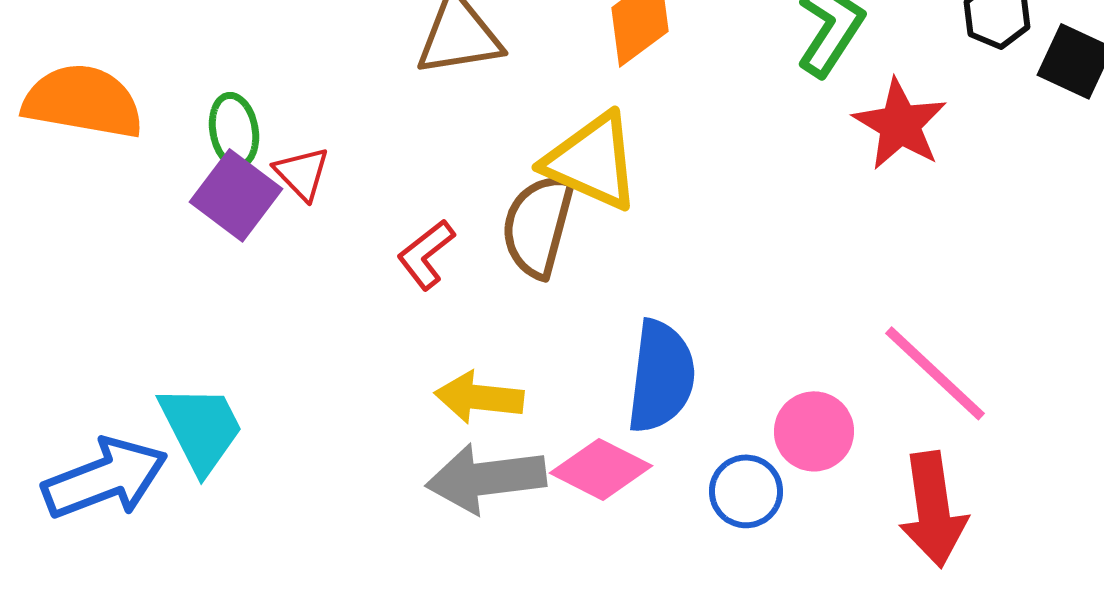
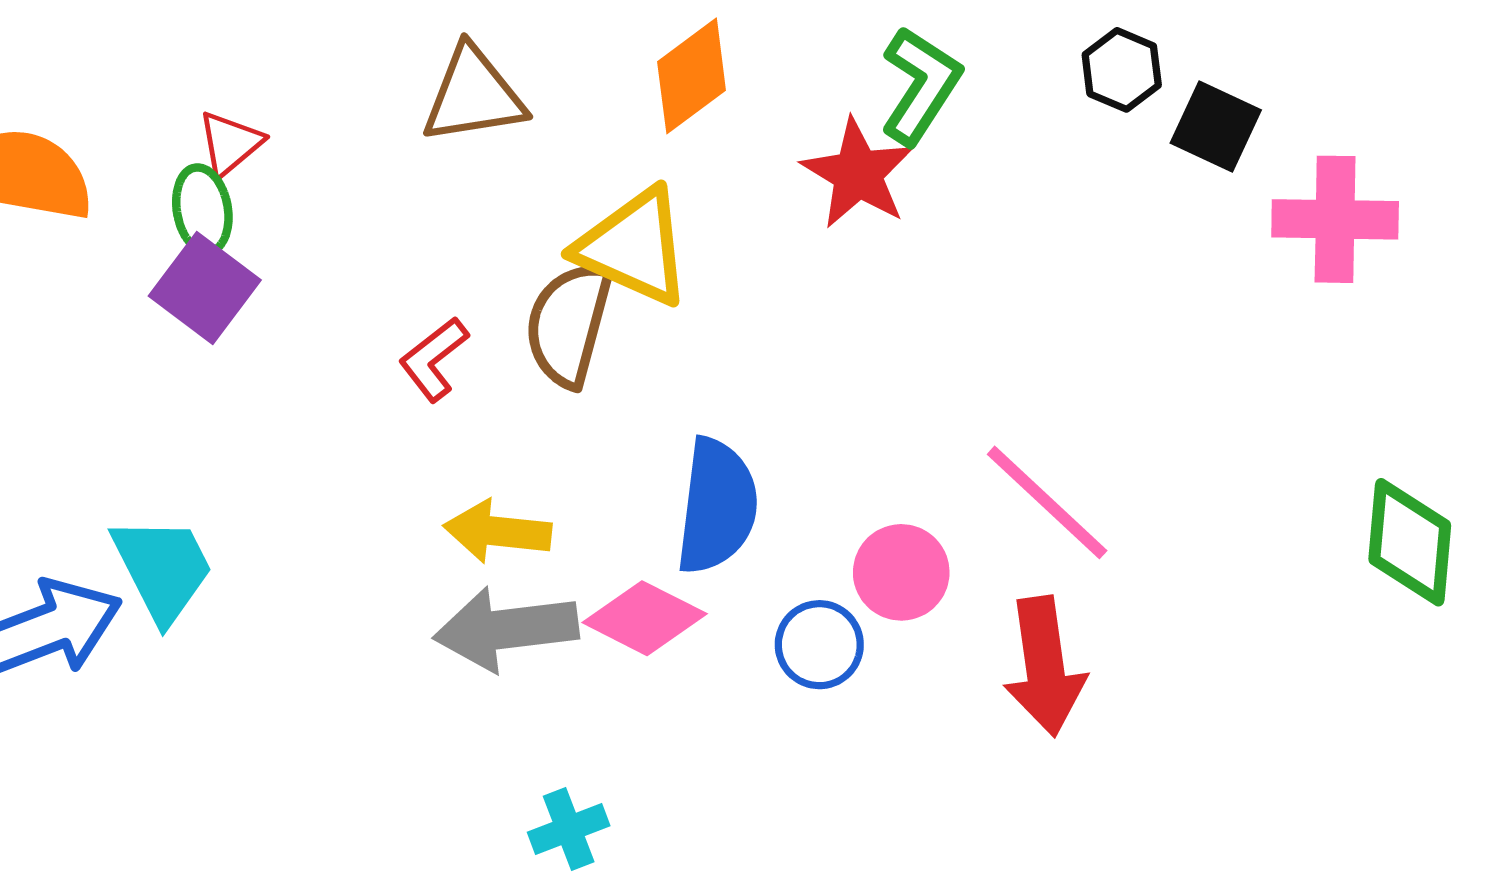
red star: (900, 124) -> (858, 174), moved
red triangle: (302, 173) -> (230, 143), moved, turned 34

